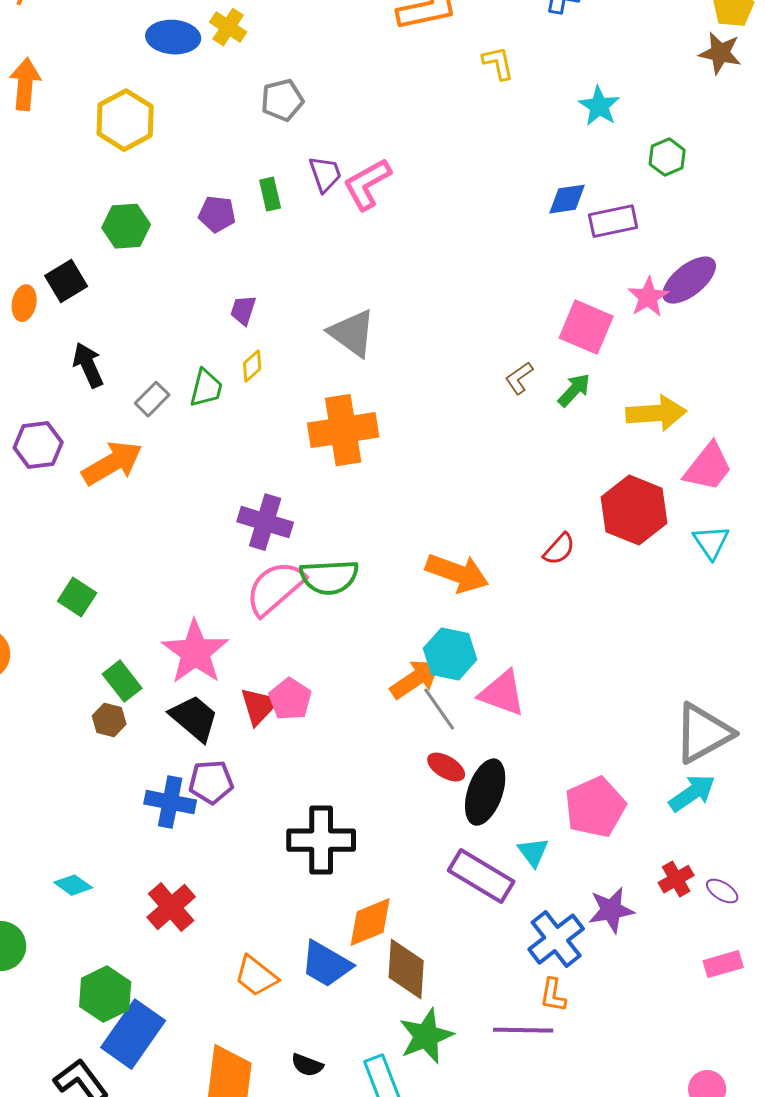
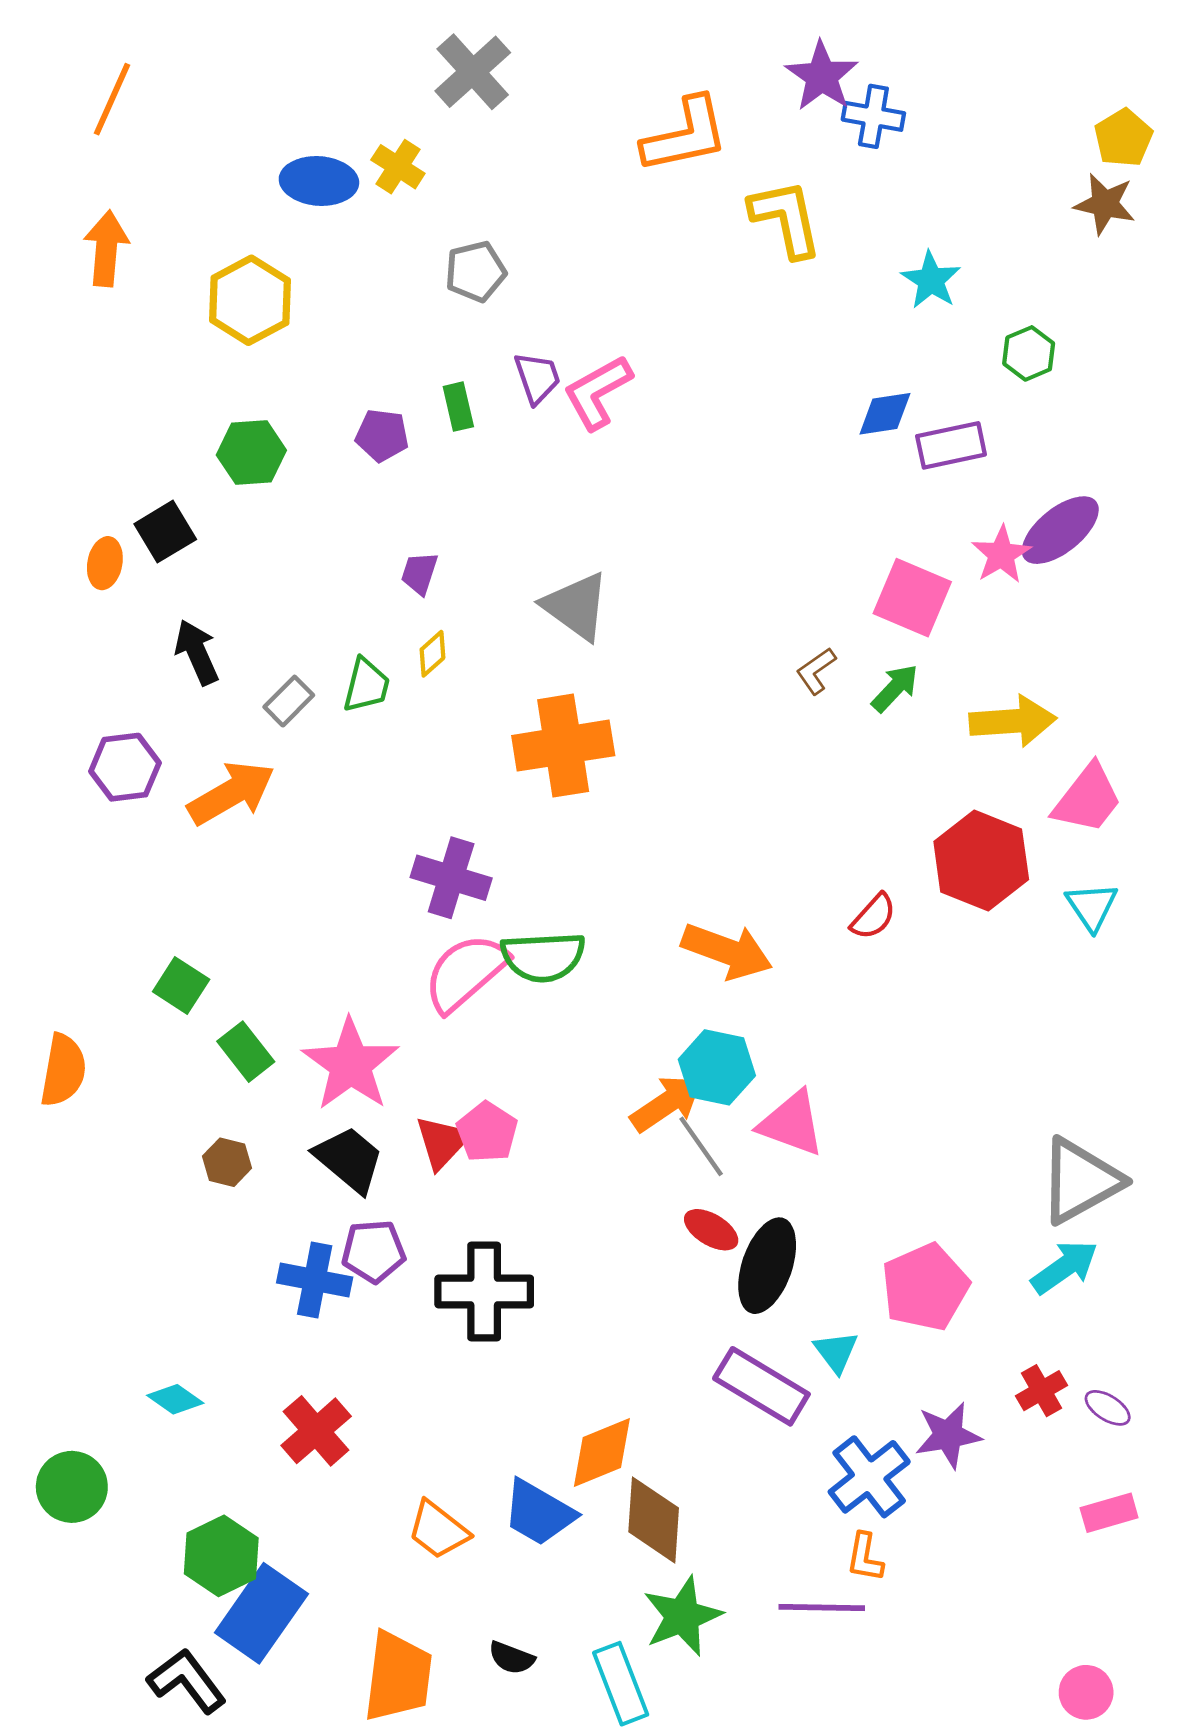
yellow L-shape: (498, 63) -> (786, 218), size x1.6
green rectangle: (122, 681) -> (246, 1052), moved
black cross: (321, 840) -> (484, 1291), moved

